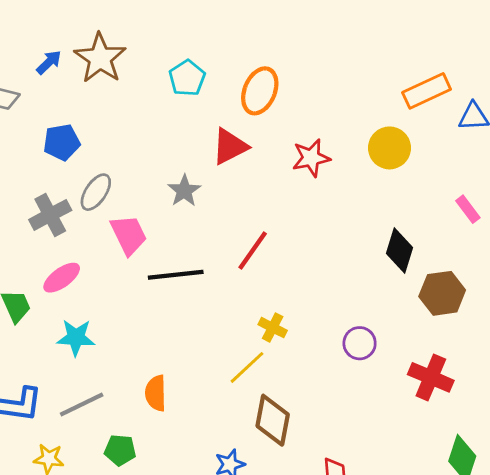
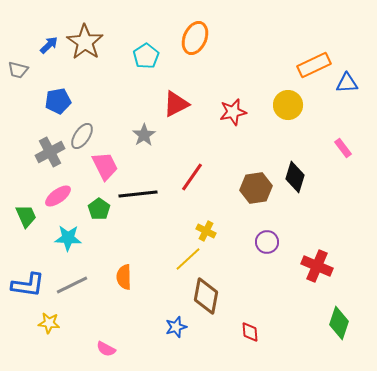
orange ellipse: (260, 91) -> (195, 38), moved
brown hexagon: (442, 293) -> (256, 188), moved
green pentagon: (120, 450) -> (99, 209), moved, turned 30

